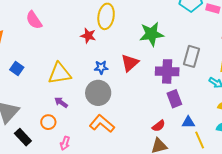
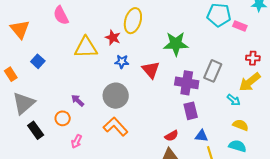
red triangle: (130, 63) -> (151, 70), turned -36
blue star: (101, 67) -> (122, 62), moved
yellow triangle: (60, 73) -> (86, 47), moved

